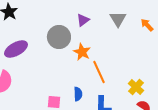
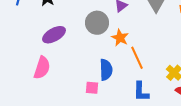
blue semicircle: (78, 94) -> (106, 70), moved, size x1.5

